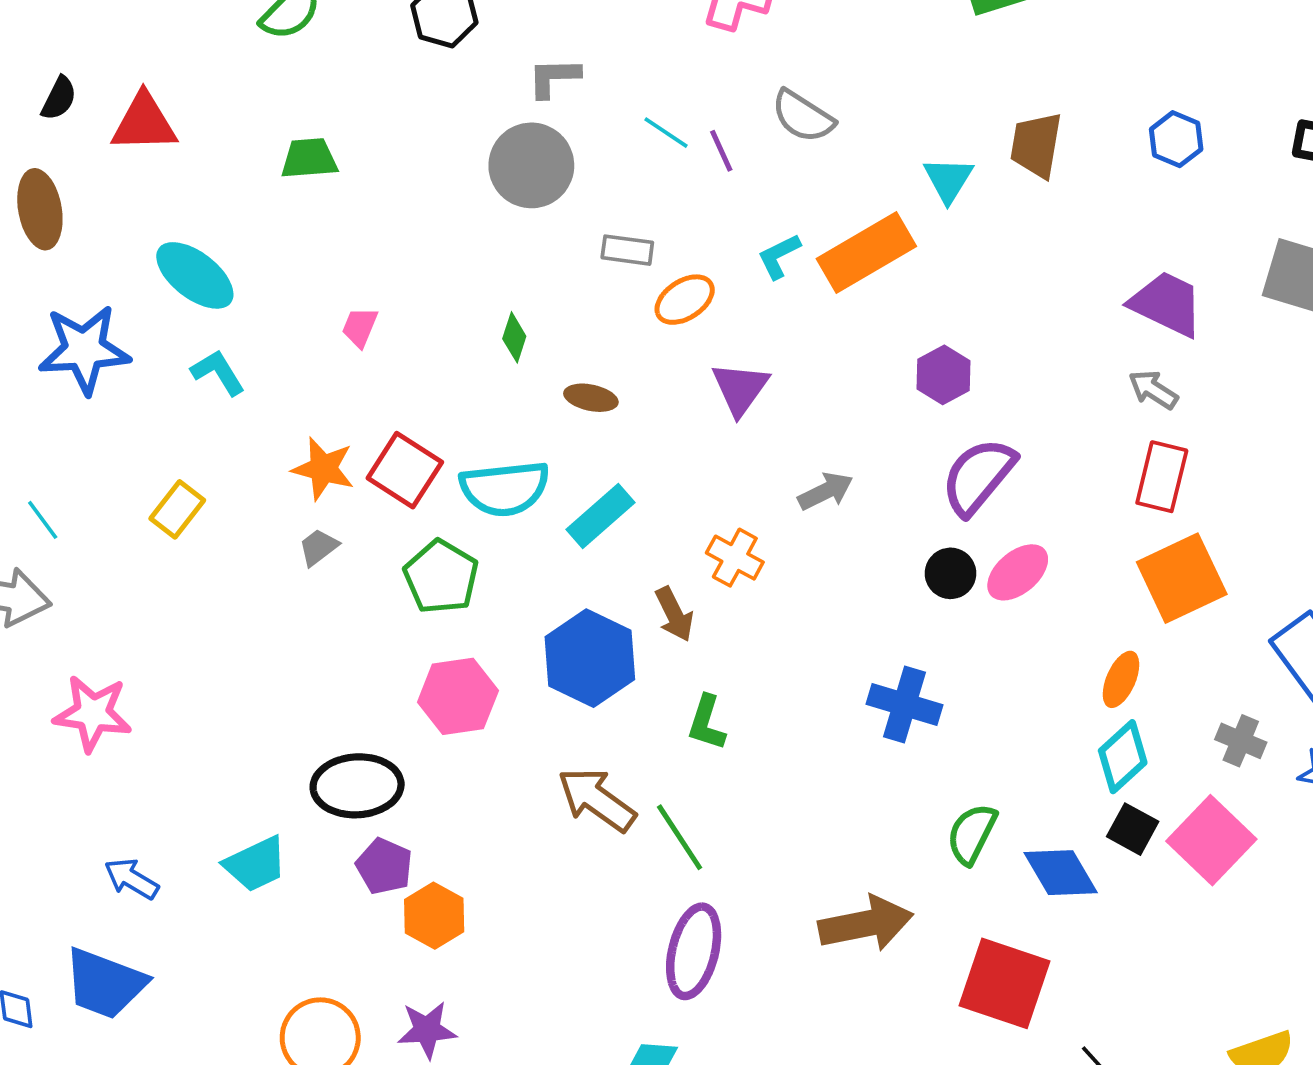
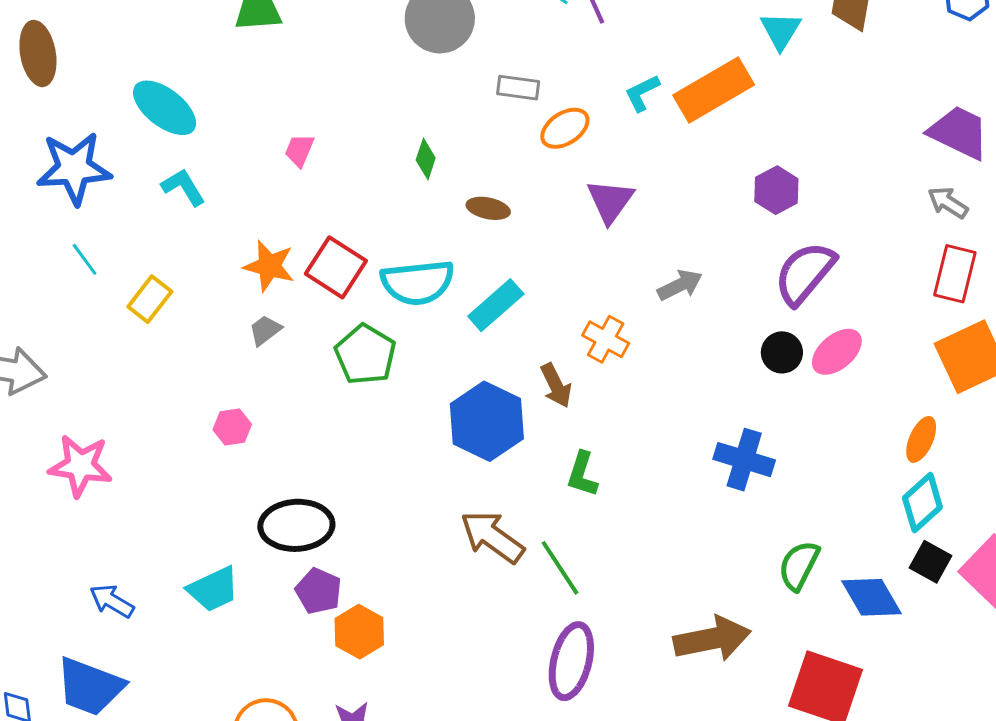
cyan line: (43, 520) -> (85, 259), moved
pink hexagon: (458, 696) -> (232, 427), moved, size x0.6

